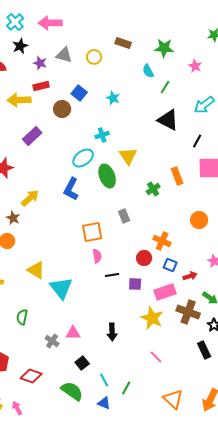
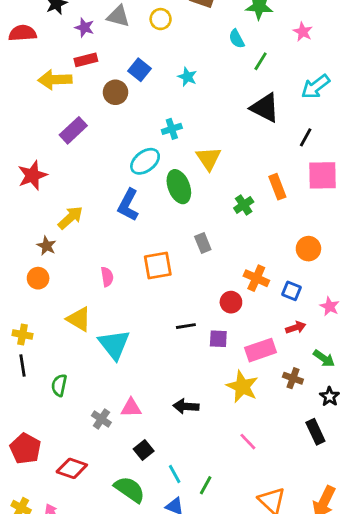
pink semicircle: (97, 256) -> (107, 277), moved
blue square: (170, 265) -> (292, 291), moved
brown cross: (188, 312) -> (293, 378), size x0.6
black arrow: (112, 332) -> (186, 406), turned 96

